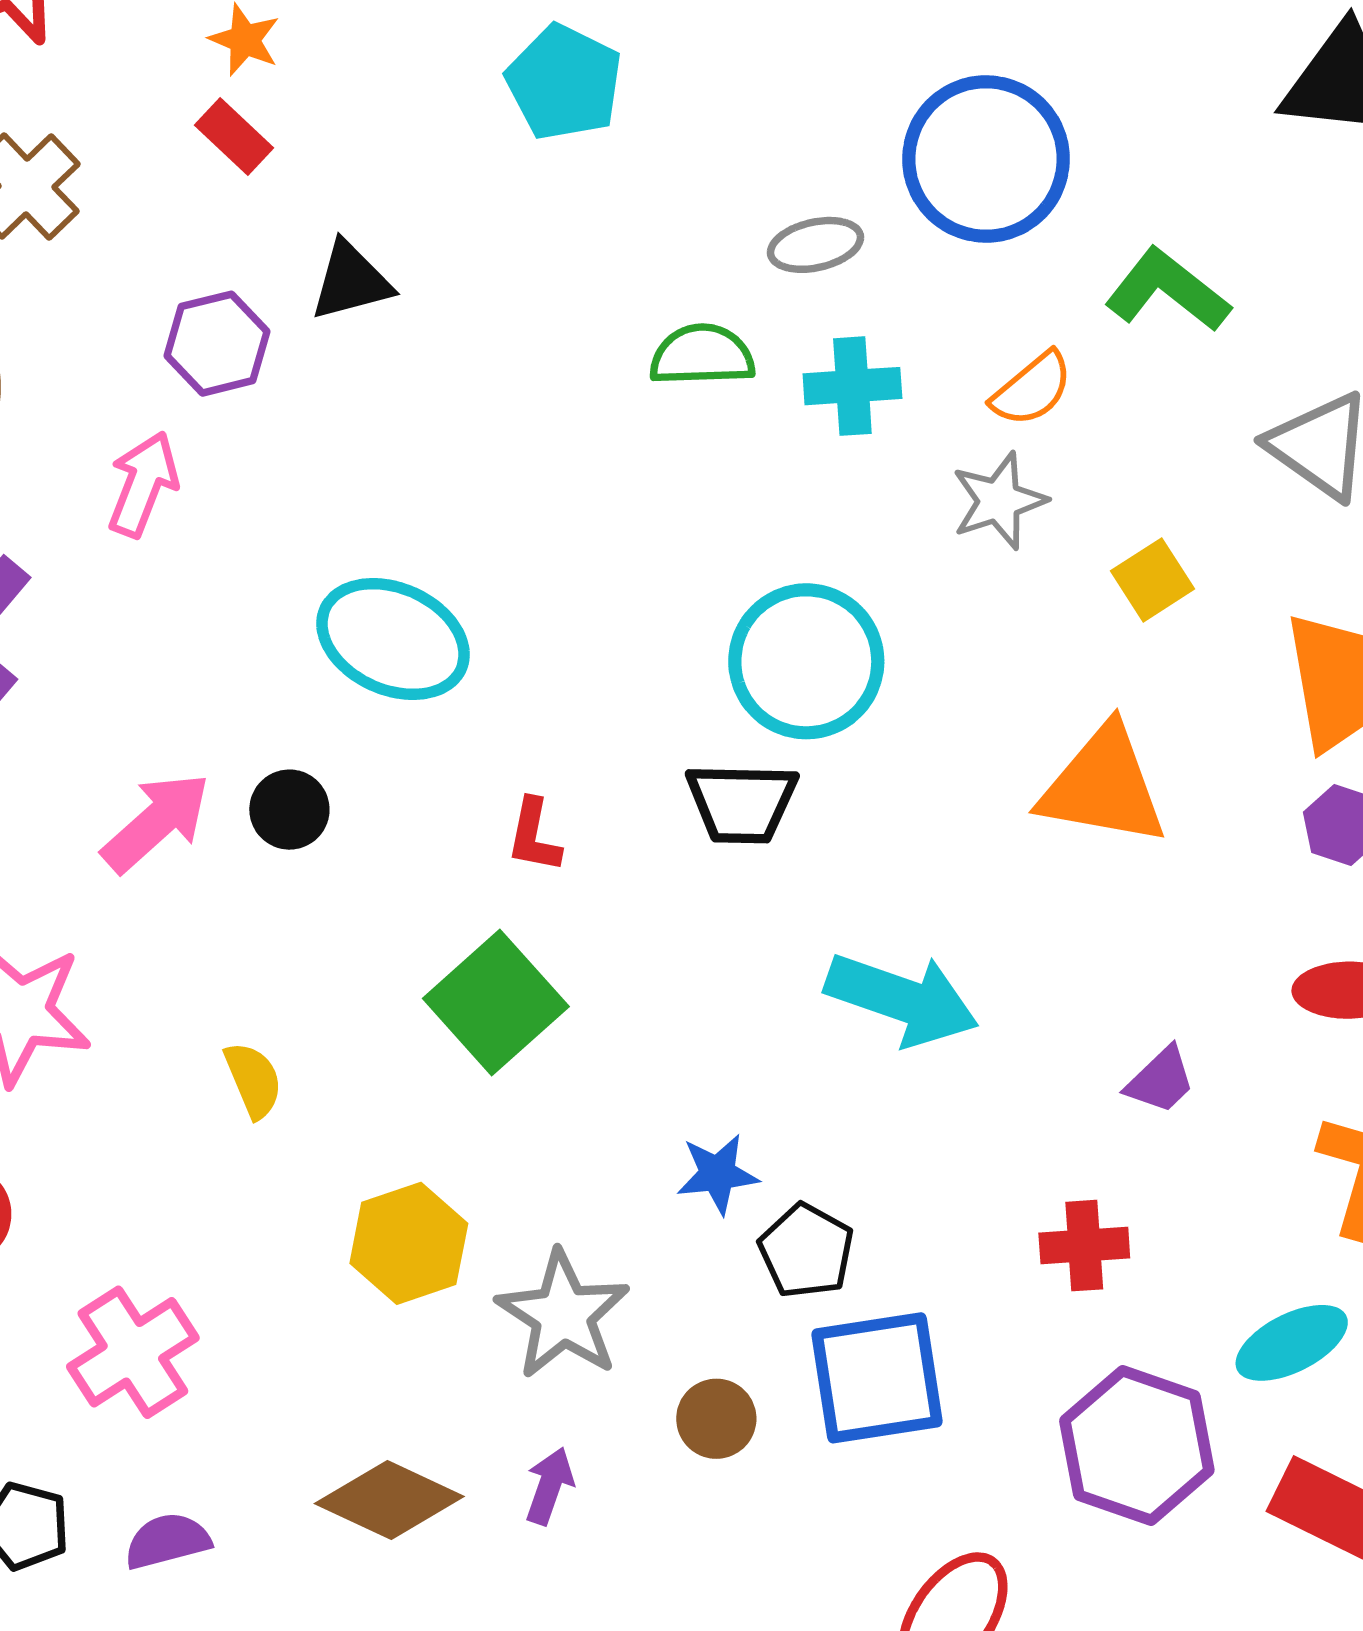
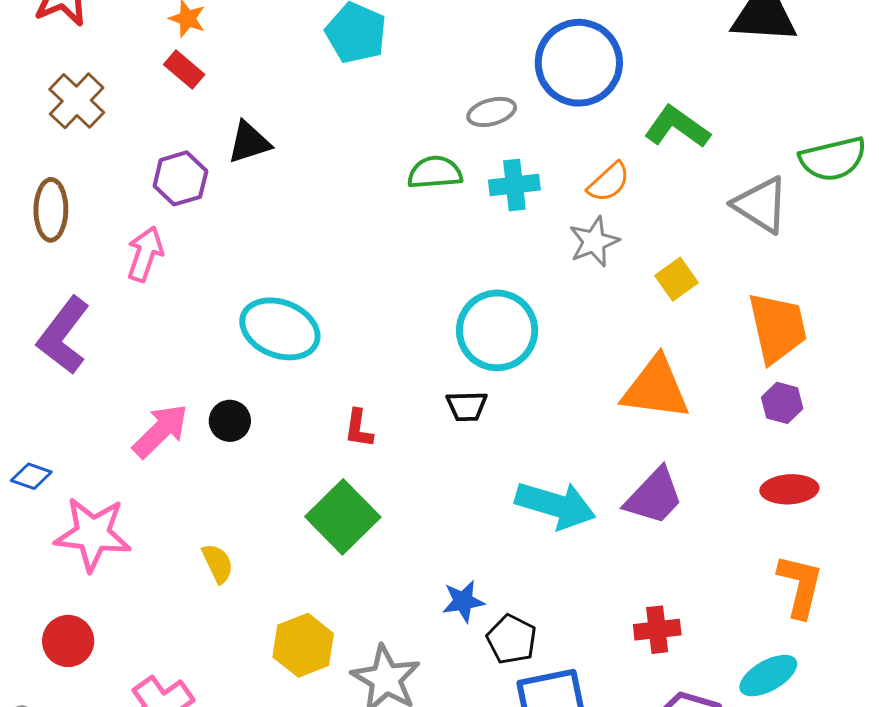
black trapezoid: (742, 803) -> (467, 406), size x0.7
purple trapezoid: (1161, 1080) -> (654, 496), moved, size x1.6

